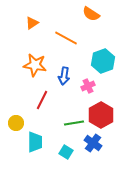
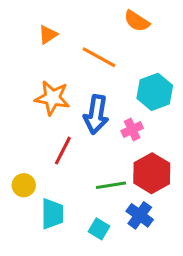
blue arrow: (64, 76) -> (96, 114), size x1.4

